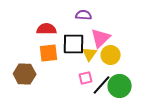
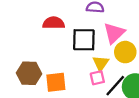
orange square: (49, 53) -> (56, 82), moved
yellow triangle: (90, 54) -> (101, 63), moved

